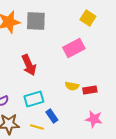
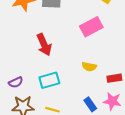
red rectangle: (90, 90) -> (114, 78), moved
blue rectangle: (52, 116) -> (90, 104), moved

